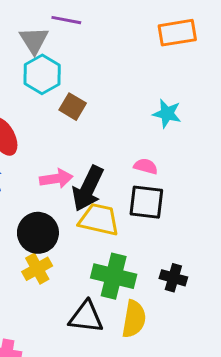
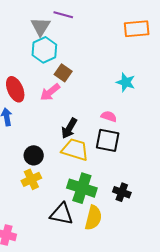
pink arrow: (56, 179) -> (50, 92), moved, turned 145
black arrow: (88, 188) -> (69, 128), size x0.7
black circle: (38, 233) -> (34, 155), size x0.7

